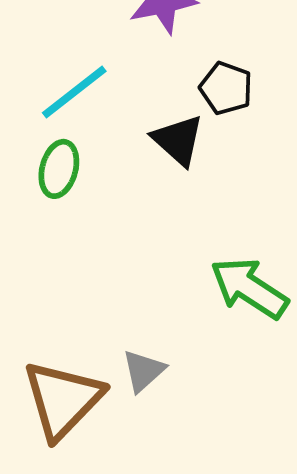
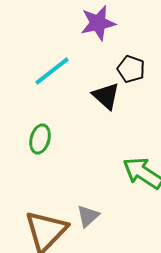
green ellipse: (59, 169) -> (40, 139), moved

